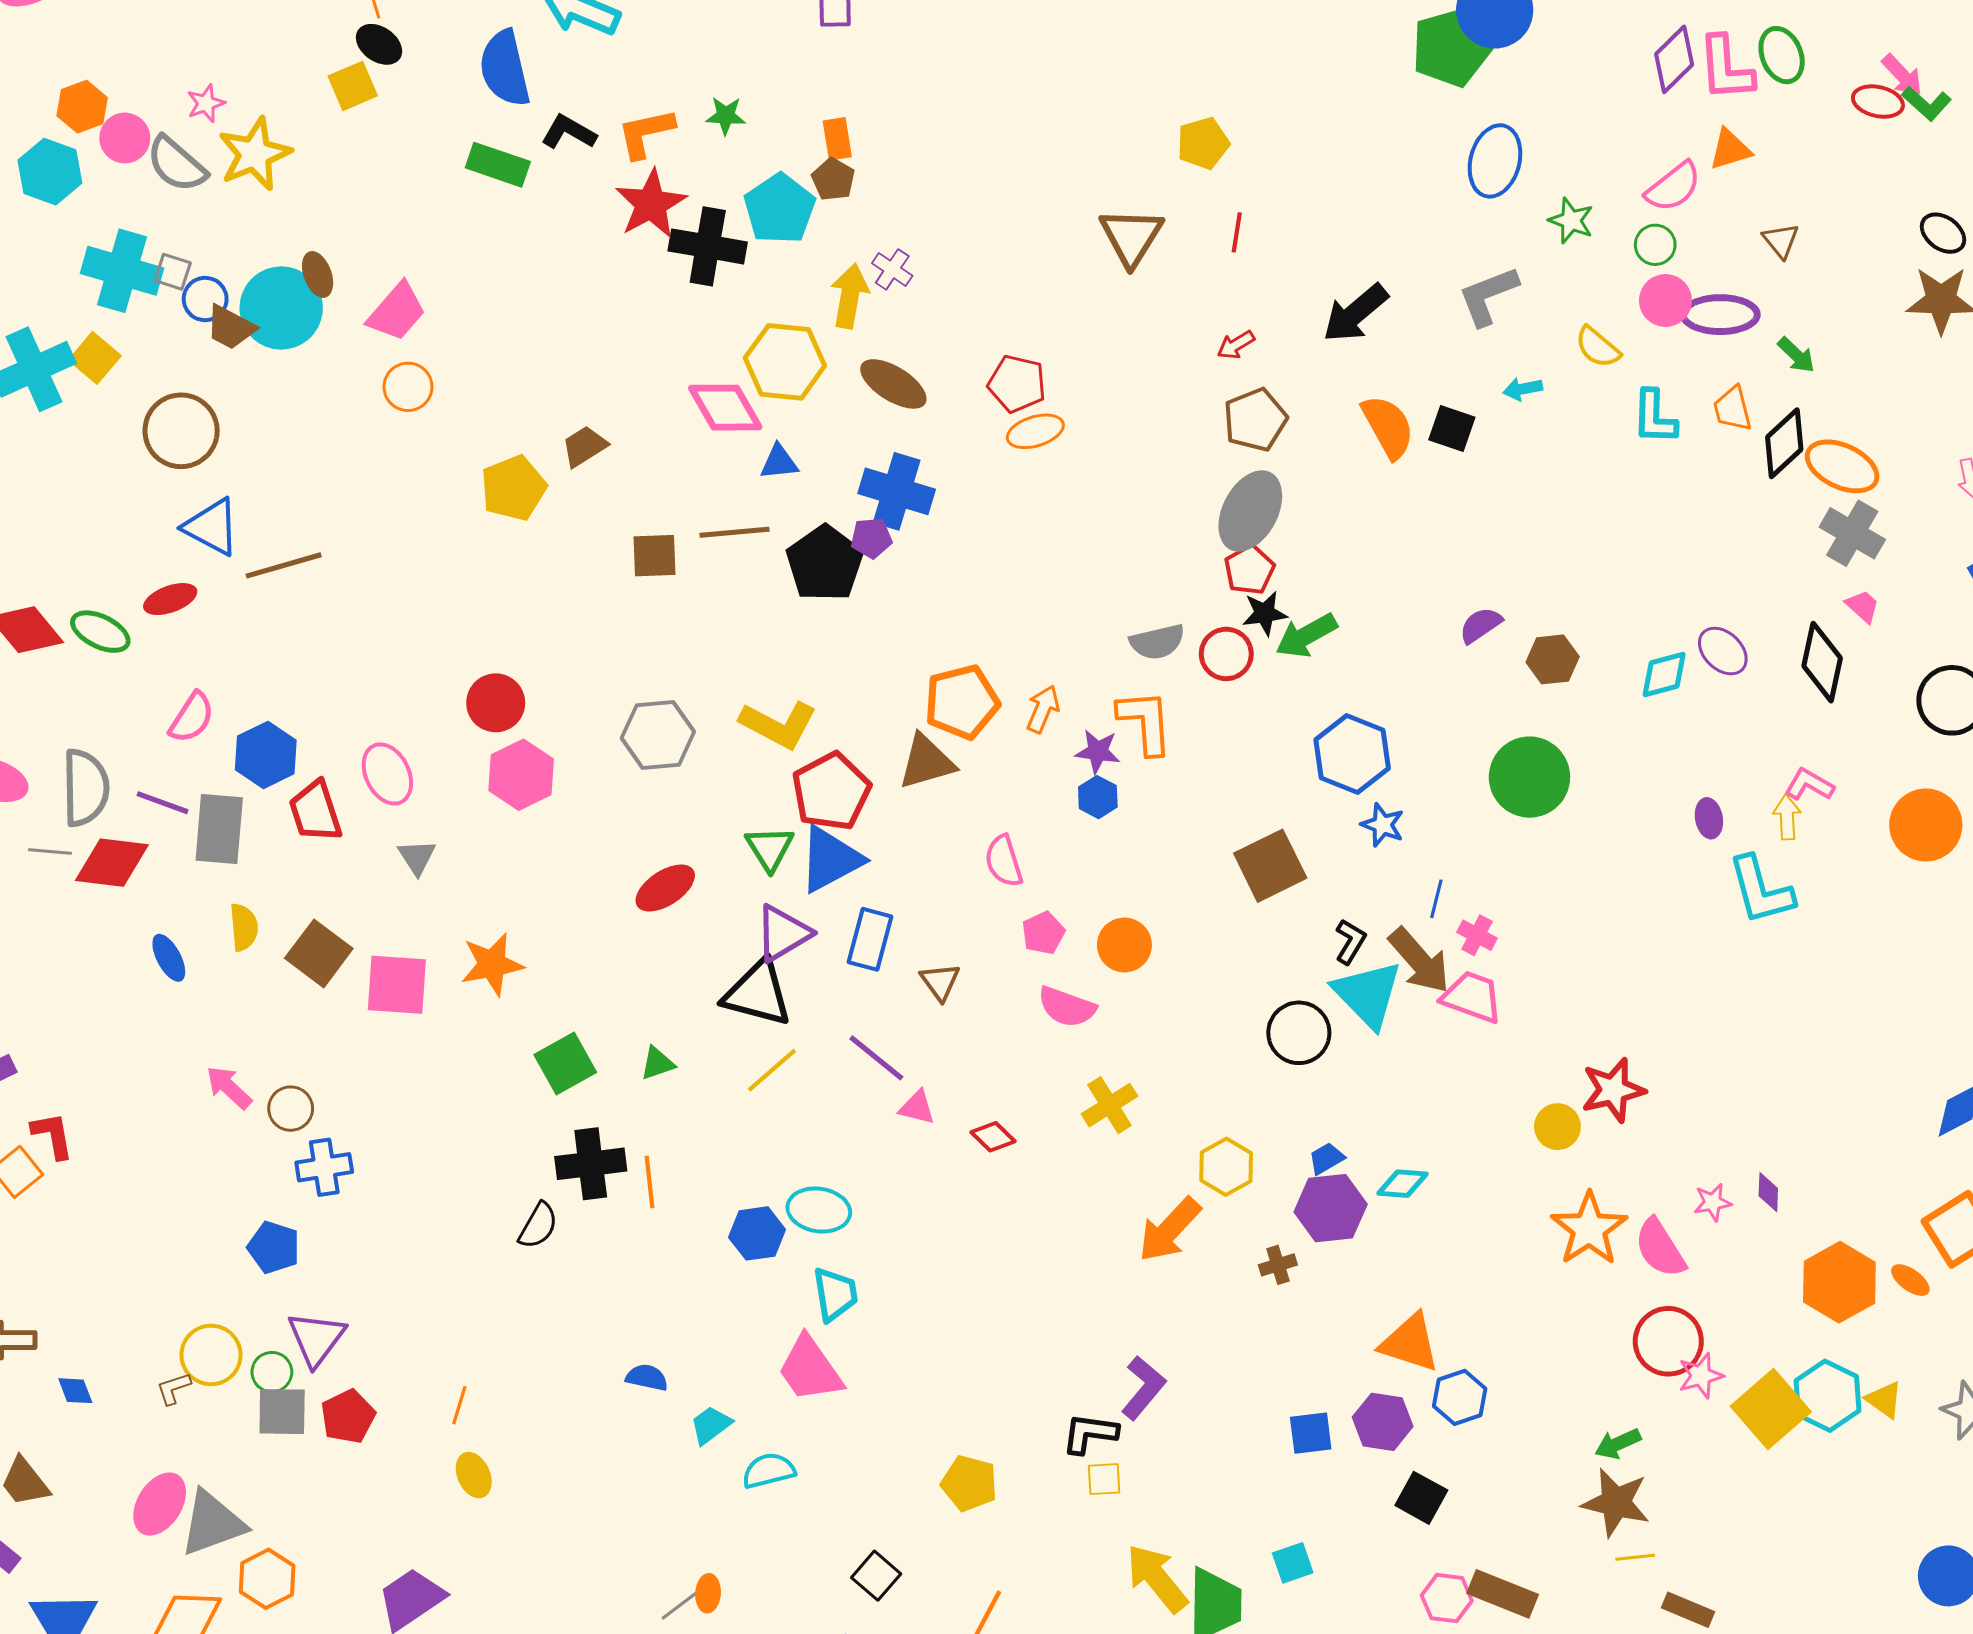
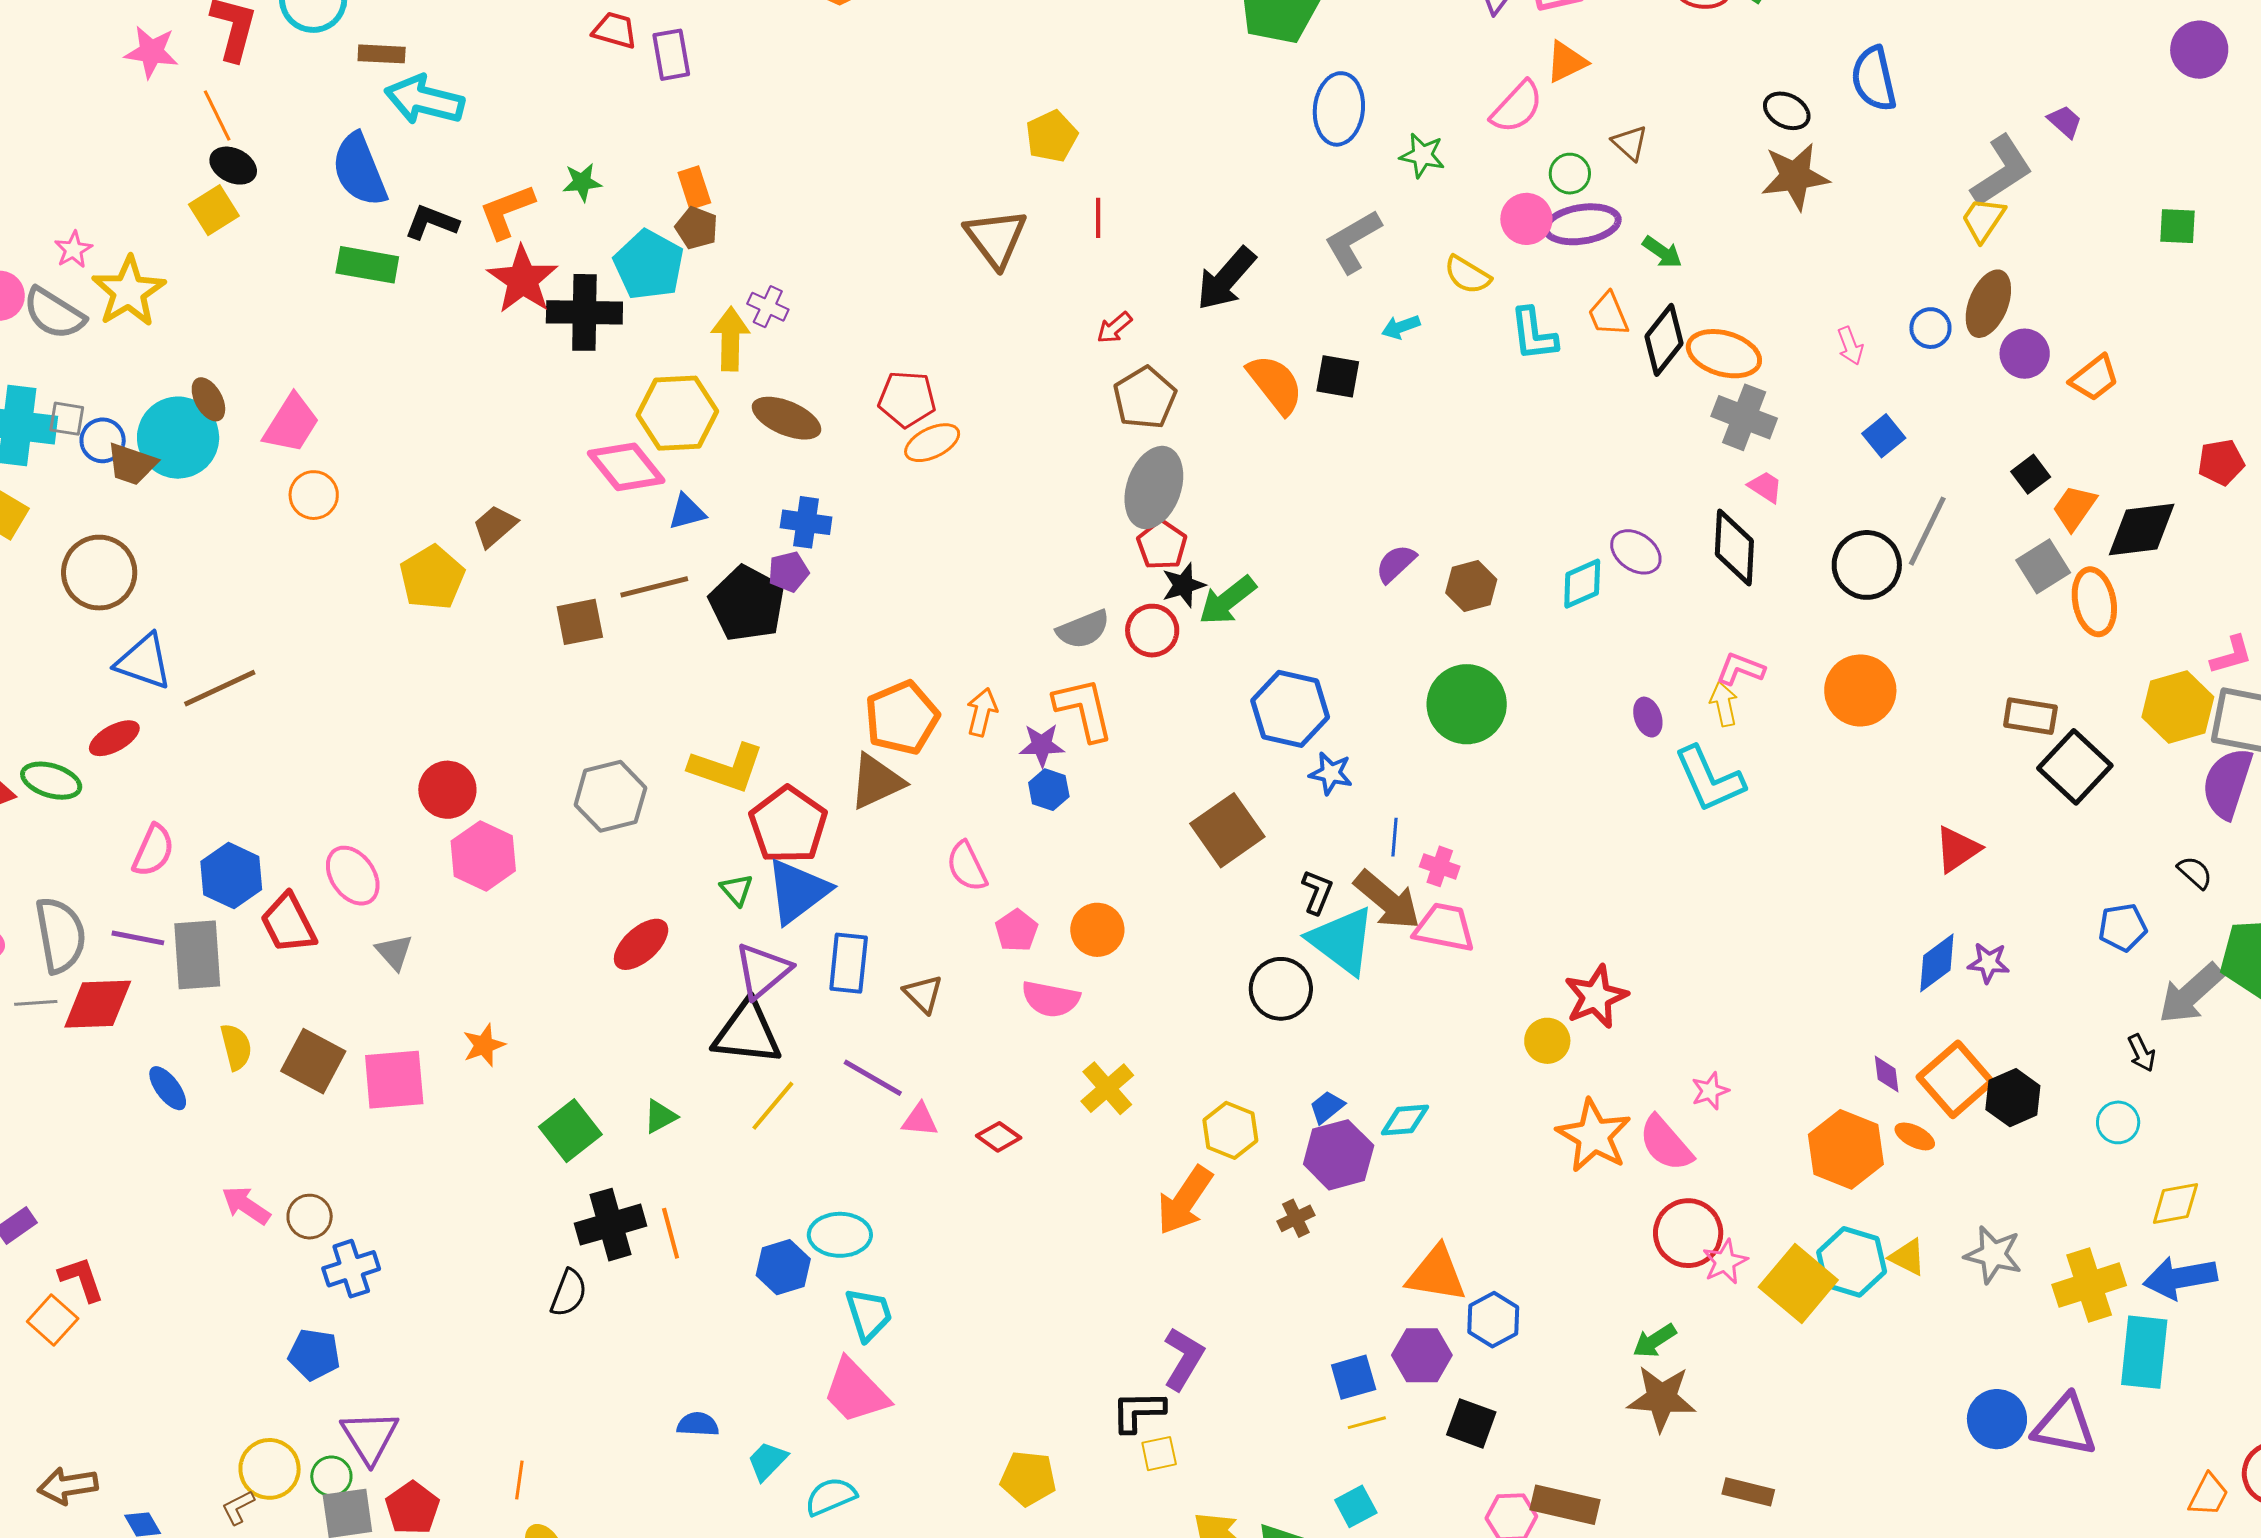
green circle: (1655, 245) -> (1570, 174), moved
blue cross: (897, 491) -> (806, 522), size x0.7
green triangle: (770, 848) -> (737, 890), size x0.7
orange star: (492, 964) -> (484, 1045), size x0.7
purple diamond: (1768, 1192) -> (1887, 1074), moved
yellow line: (1635, 1557) -> (1367, 1423), moved

